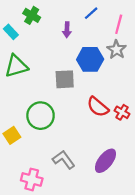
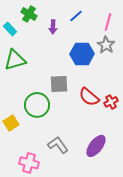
blue line: (91, 13) -> (76, 16), moved
purple arrow: (67, 30) -> (53, 27), moved
gray square: (65, 79) -> (59, 84), moved
red cross: (122, 112) -> (111, 102), turned 32

